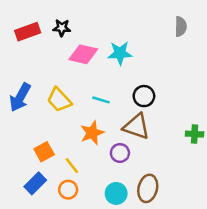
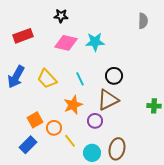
black star: (62, 28) -> (61, 16), moved
red rectangle: (28, 32) -> (23, 36), moved
cyan line: (101, 100) -> (80, 79), turned 48
brown triangle: (136, 126) -> (108, 100), turned -45
yellow line: (72, 166) -> (70, 141), moved
orange circle: (68, 190) -> (54, 128), moved

